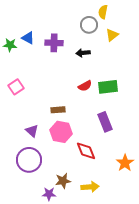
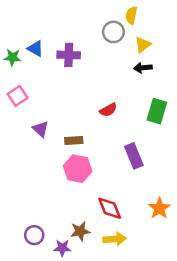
black arrow: (83, 53) -> (143, 68), moved
pink square: (16, 87) -> (18, 96), moved
green rectangle: (108, 87) -> (157, 111), moved, turned -66
purple triangle: (32, 131) -> (41, 129), moved
red diamond: (86, 151) -> (110, 208), moved
purple circle: (29, 160) -> (34, 235), moved, size x0.6

